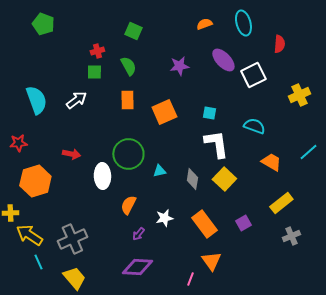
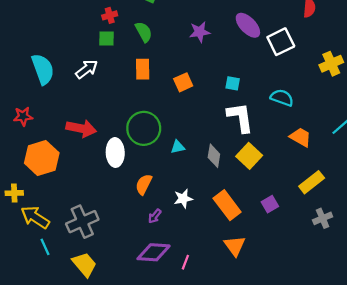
orange square: (164, 112) -> (183, 82), size x0.7
red arrow: (71, 154) -> (81, 128), size x1.5
pink line: (190, 279) -> (185, 262), moved

